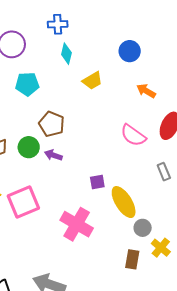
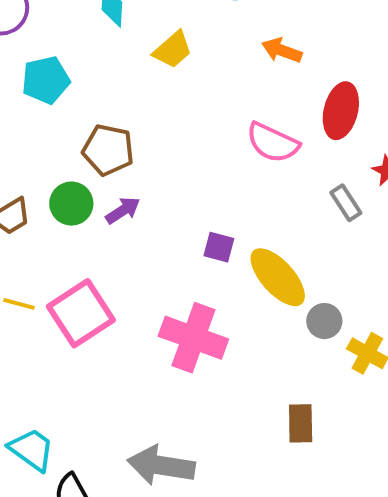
purple arrow: (53, 155) -> (123, 210), turned 138
purple square: (97, 182) -> (219, 247), turned 35
brown rectangle: (132, 259) -> (301, 423), moved

